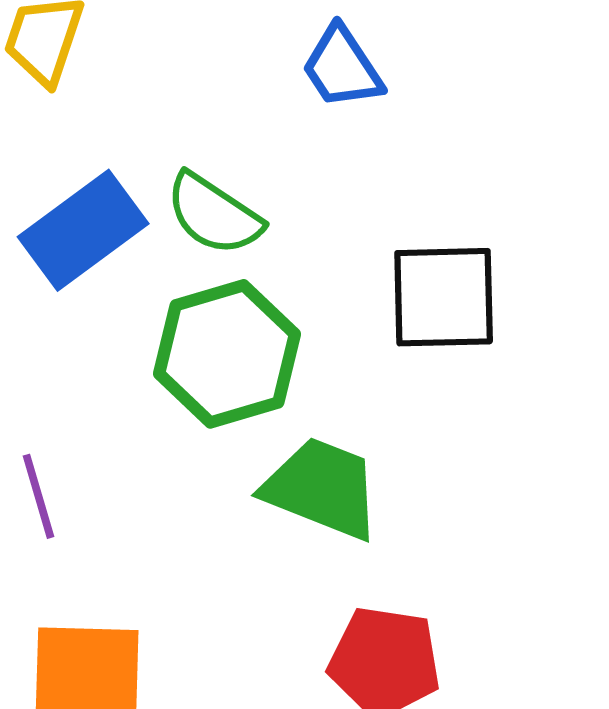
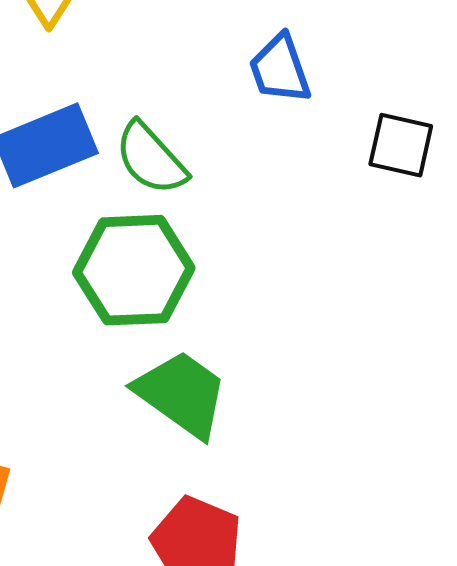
black square: (444, 297) -> (401, 145), moved, size x0.7

